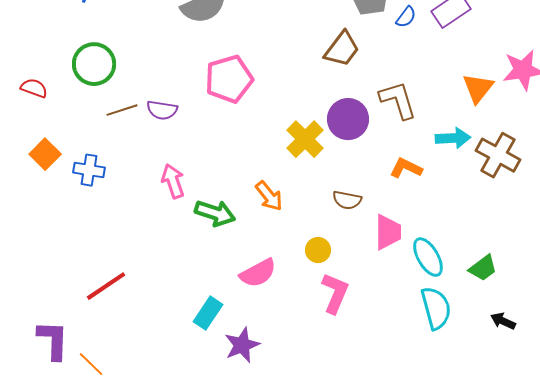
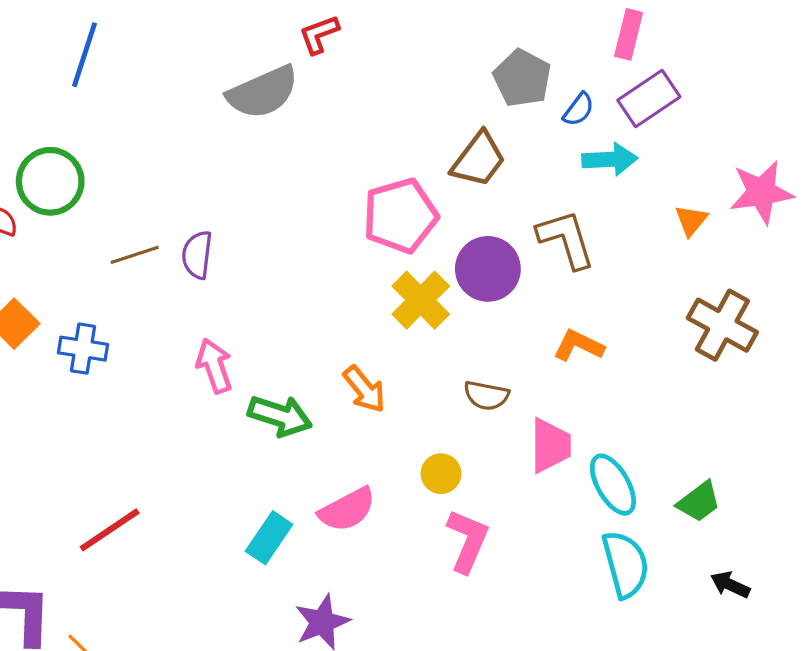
green circle: (94, 64) -> (50, 181), moved
pink pentagon: (229, 79) -> (400, 216), moved
orange triangle: (478, 88) -> (691, 220), size x0.7
purple semicircle: (162, 110) -> (197, 255), turned 88
cyan arrow: (453, 138) -> (610, 159), moved
cyan rectangle: (208, 313) -> (269, 538), moved

